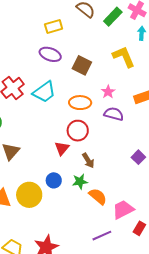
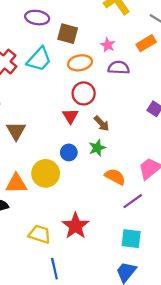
brown square: (82, 65) -> (68, 34), moved
orange semicircle: (98, 196) -> (115, 177), moved

